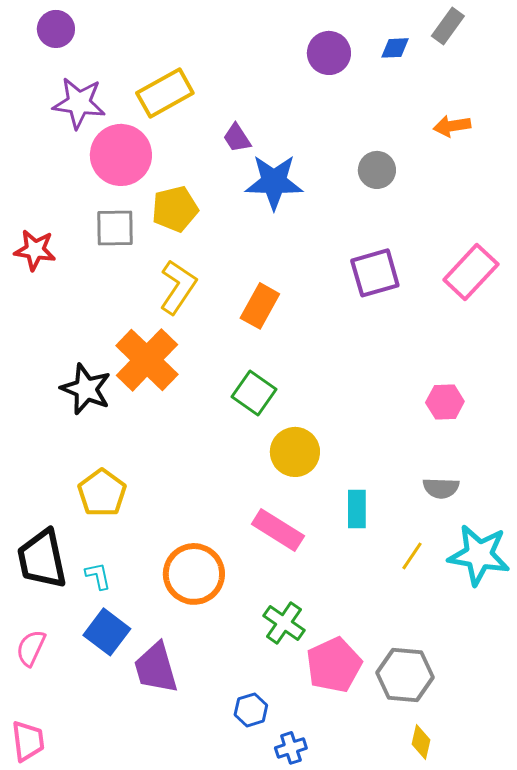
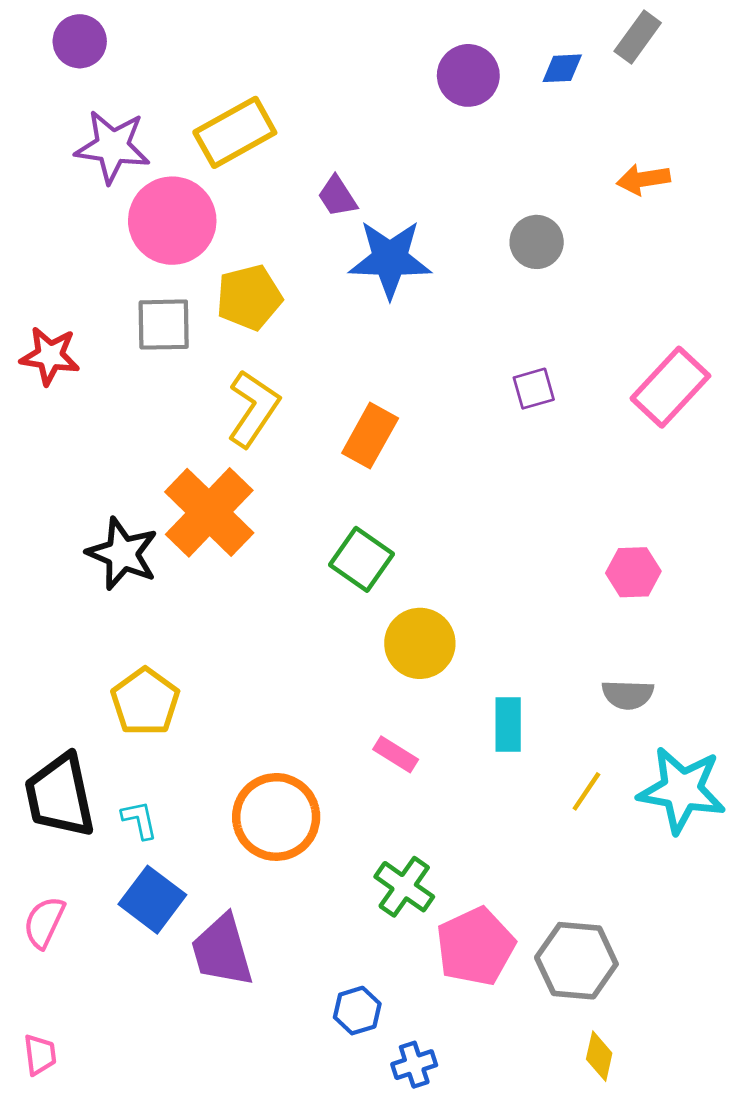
purple square: (375, 273) -> (534, 389), size x0.6
pink rectangle: (278, 530) -> (396, 754), size x0.6
pink trapezoid: (28, 741) -> (40, 1055), size x0.7

